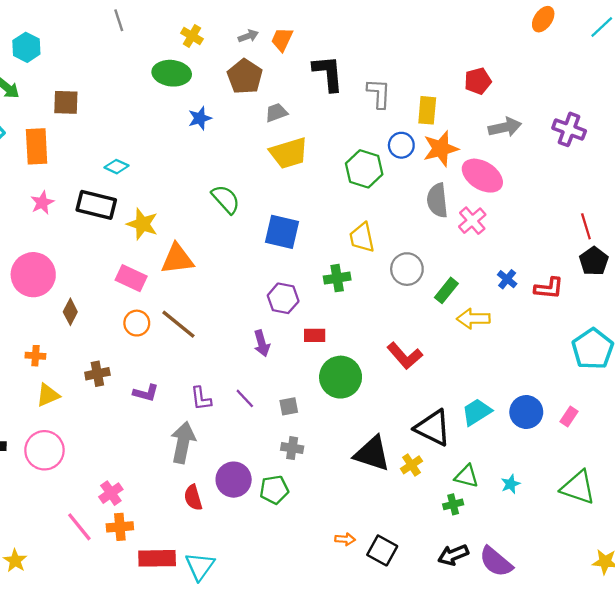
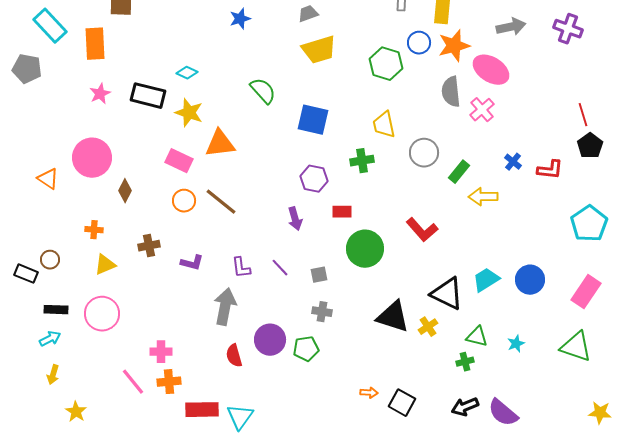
cyan diamond: (117, 167) -> (187, 73), moved
pink rectangle: (569, 417) -> (586, 292), moved, size x1.8
pink cross: (111, 493) -> (161, 352), turned 35

